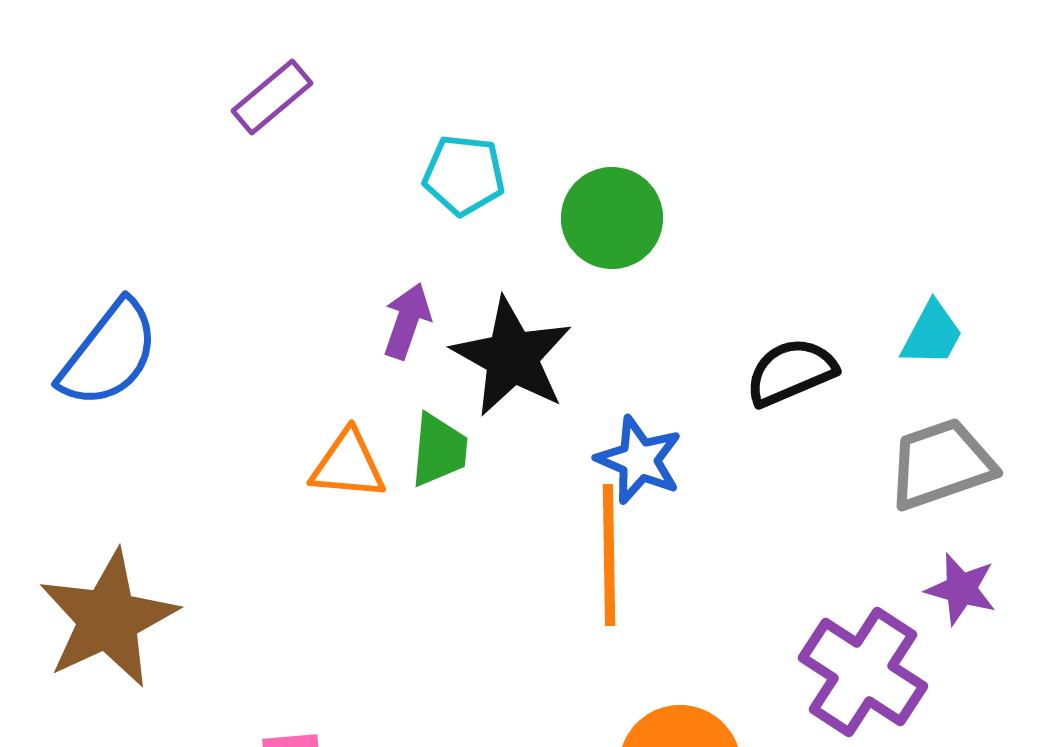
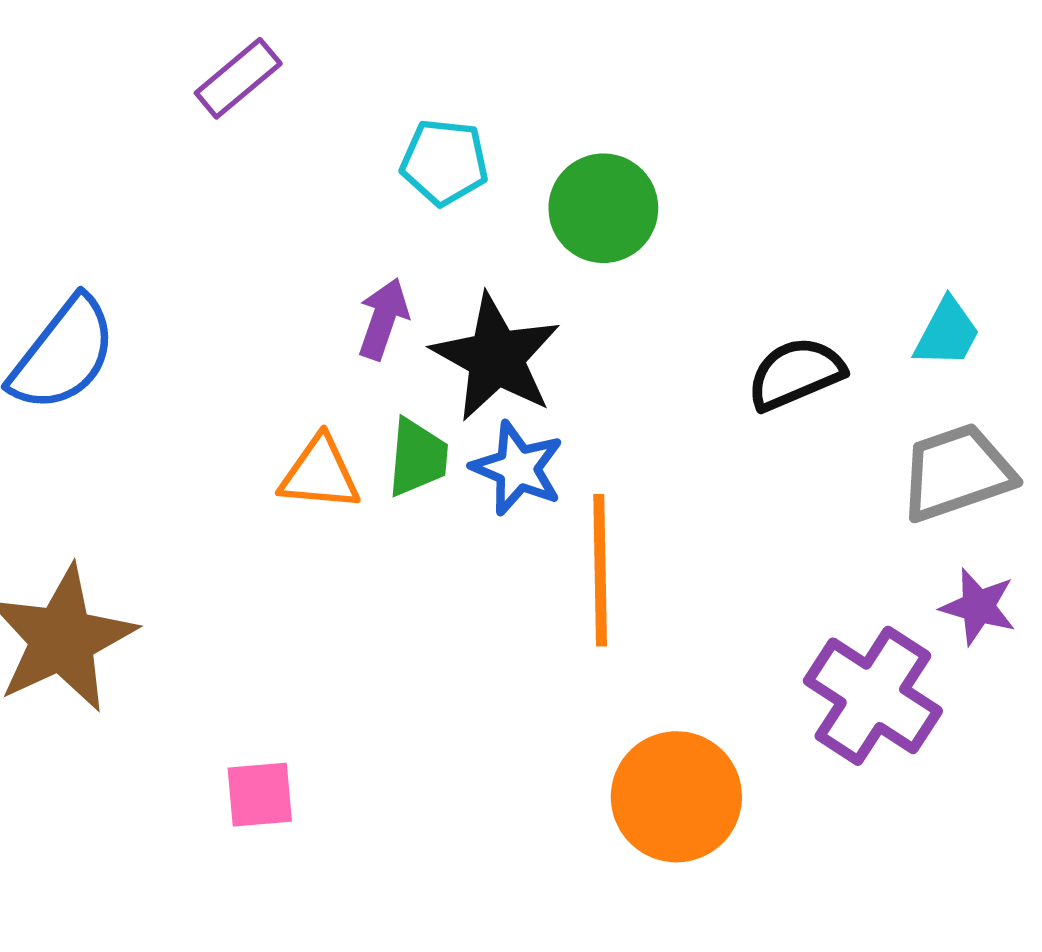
blue star: (639, 460) -> (517, 468), moved

